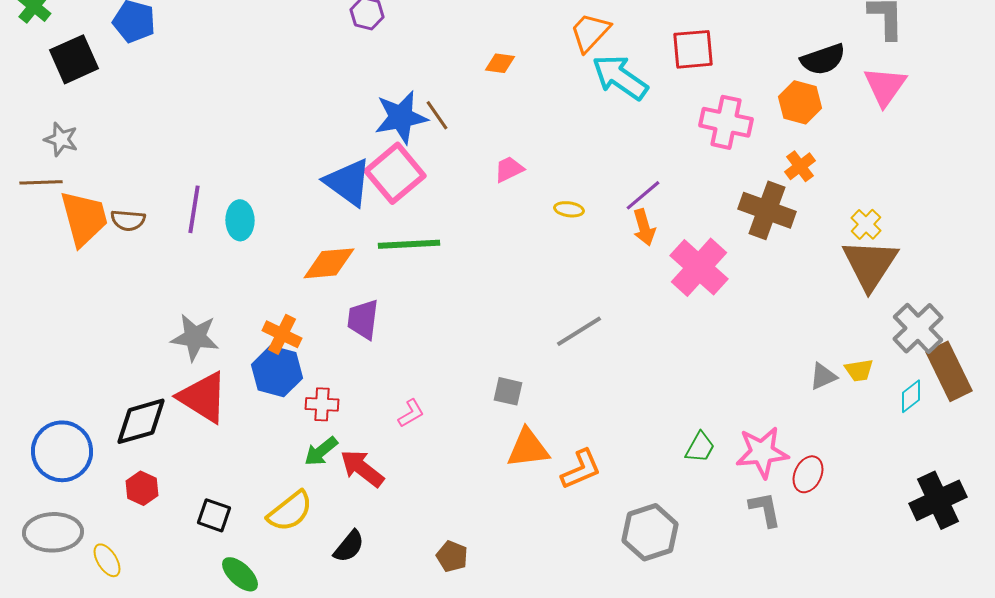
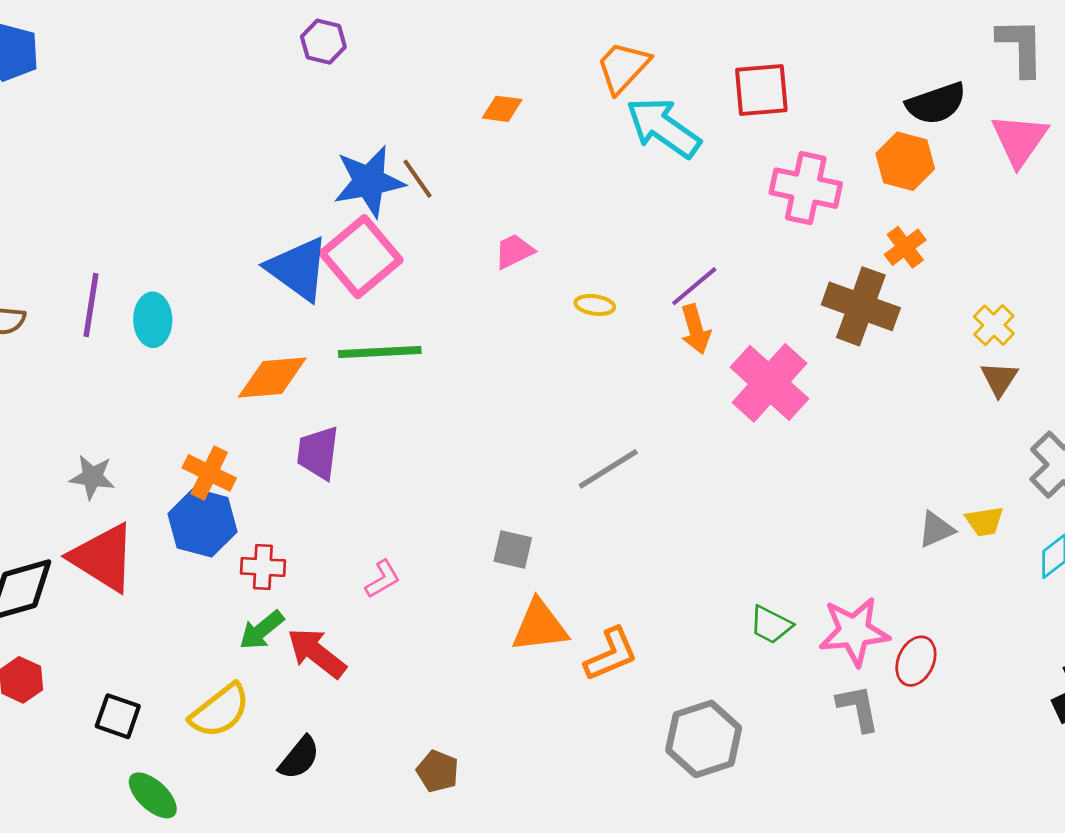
brown triangle: (870, 264) -> (999, 379), size x0.5
gray star: (195, 337) -> (92, 477), size x0.7
green trapezoid: (700, 447) -> (771, 625), turned 88

